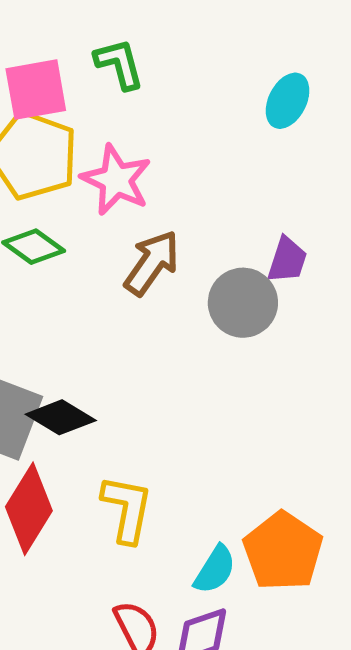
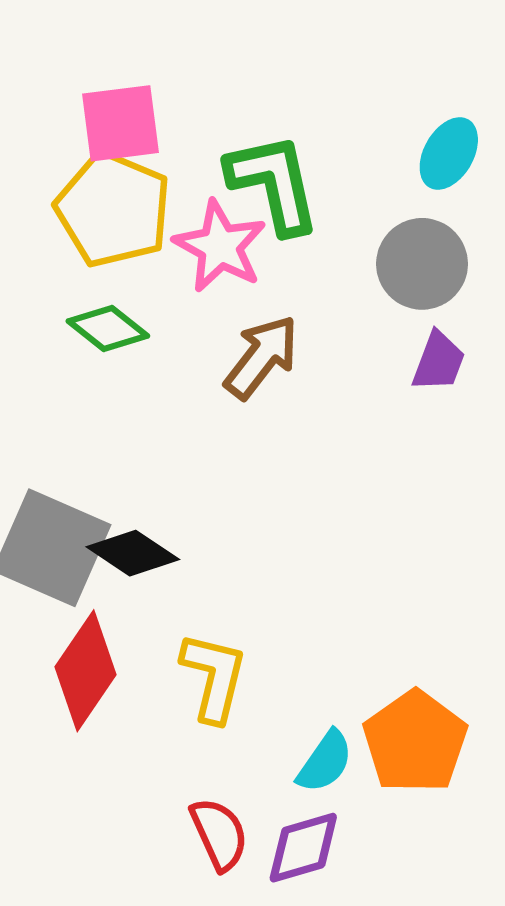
green L-shape: (119, 64) -> (274, 183), moved, size x1.5
gray circle: (243, 303) -> (422, 264), moved

